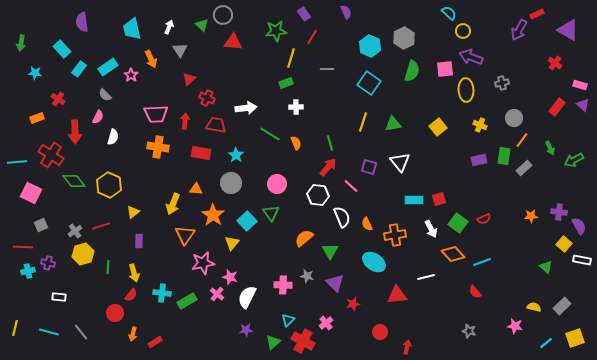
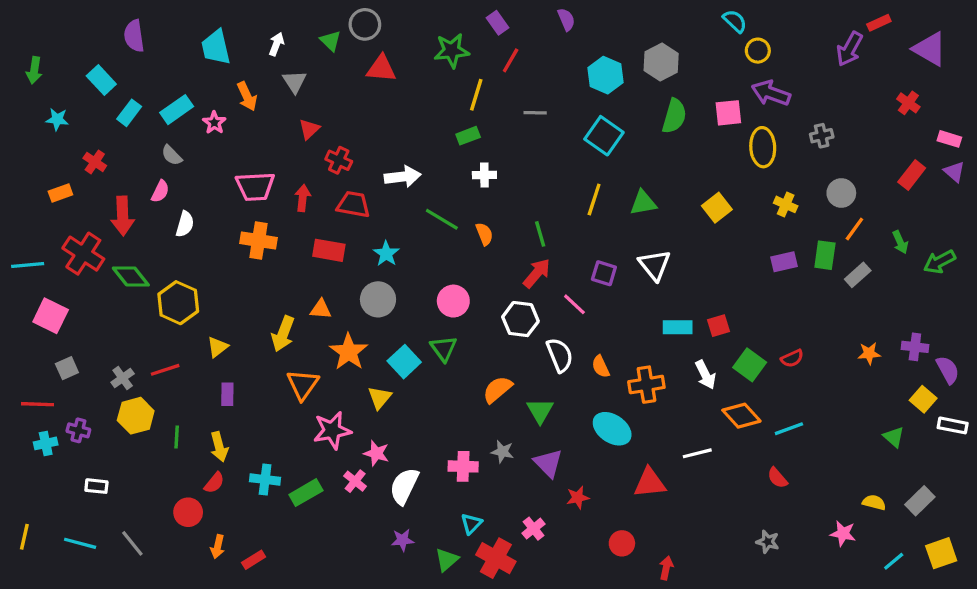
green diamond: (74, 181) -> (131, 276), moved

